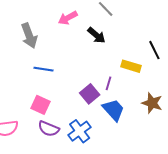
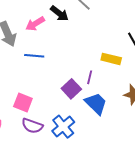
pink arrow: (68, 18) -> (35, 24), moved
black arrow: (96, 35) -> (59, 13), moved
blue line: (43, 69) -> (34, 56), moved

